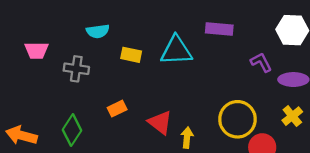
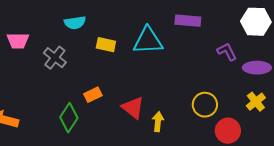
gray cross: (76, 69) -> (55, 58), turned 30
yellow circle: (237, 119) -> (205, 105), size x0.7
green diamond: (72, 130) -> (69, 118), moved

